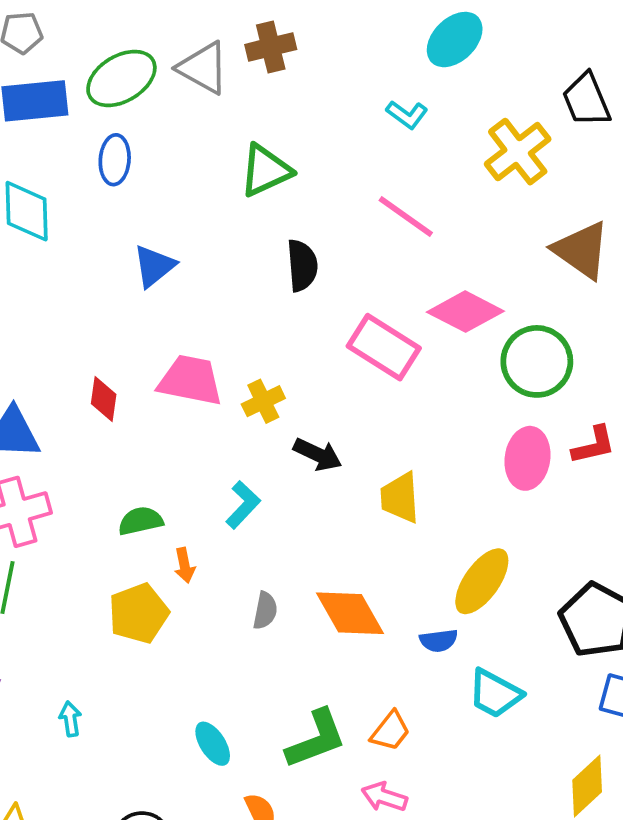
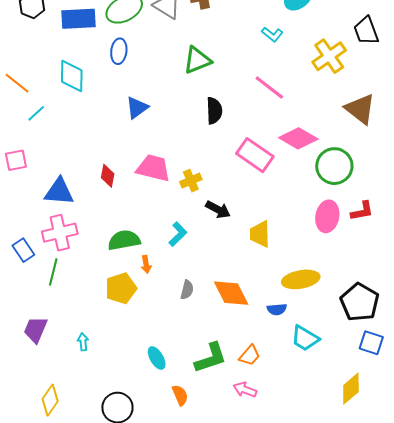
green semicircle: (141, 521) -> (124, 240), size x1.4
yellow ellipse: (482, 581) -> (301, 279), turned 42

